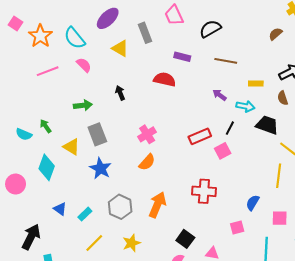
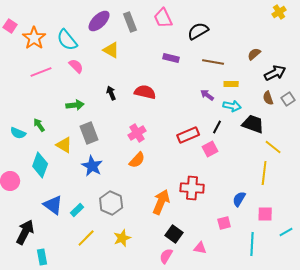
gray rectangle: (145, 33) -> (130, 22), moved
brown semicircle: (275, 34) -> (254, 54), moved
red semicircle: (165, 79) -> (145, 92), moved
yellow rectangle: (256, 84) -> (231, 84), moved
orange arrow: (157, 205) -> (161, 202), moved
blue triangle: (60, 209) -> (53, 205), size x1.5

